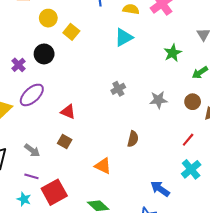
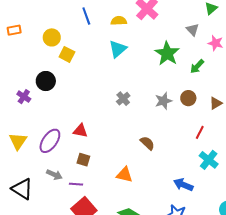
yellow circle: (48, 18) -> (52, 37), moved
green star: (173, 53) -> (167, 53), size x1.4
purple ellipse: (32, 95) -> (50, 141), moved
brown circle: (193, 102) -> (188, 98), moved
brown semicircle: (133, 139) -> (147, 143), turned -49
purple line: (31, 176) -> (76, 184), moved

